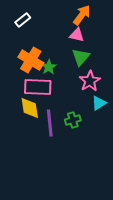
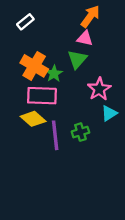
green triangle: (81, 57) -> (77, 59), moved
yellow diamond: (30, 108) -> (33, 119), turned -40

